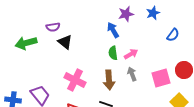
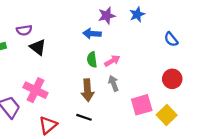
blue arrow: (113, 30) -> (92, 34), turned -56
blue semicircle: (173, 35) -> (171, 39), moved, turned 104
pink square: (161, 78) -> (142, 105), moved
pink cross: (75, 80) -> (35, 90), moved

